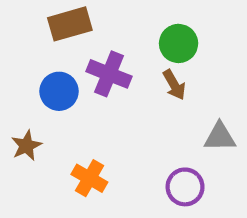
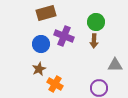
brown arrow: (174, 85) -> (94, 41), turned 32
brown star: (26, 146) -> (39, 69), moved

